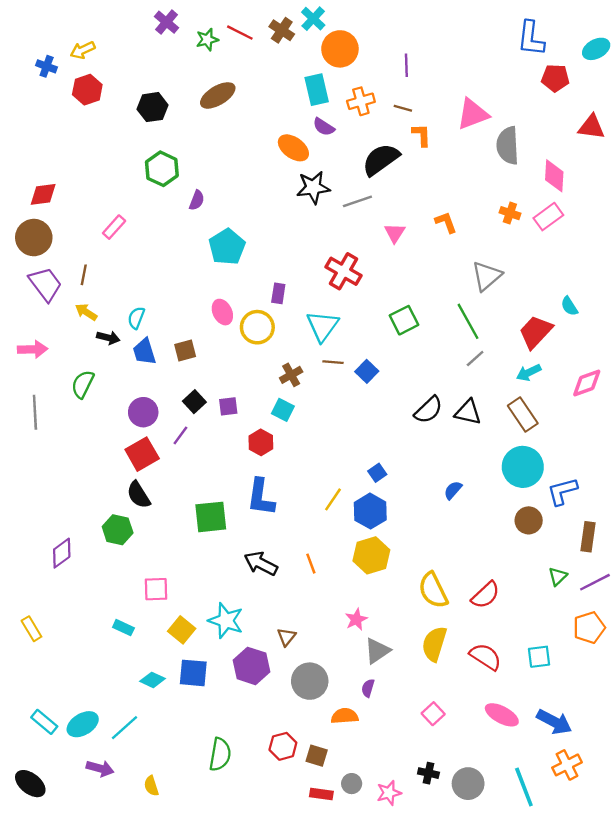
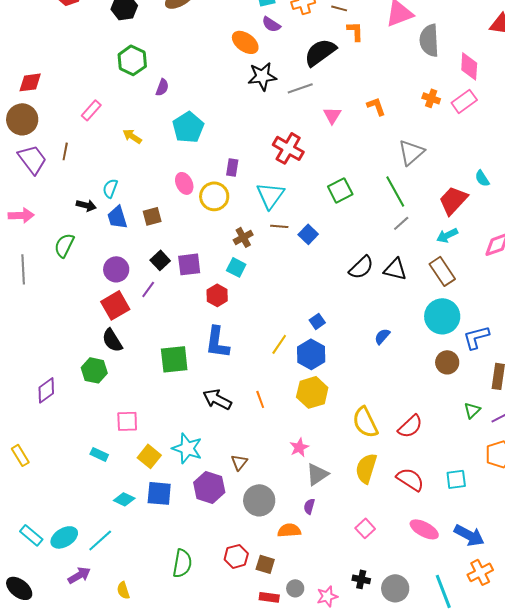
yellow arrow: (86, 312) -> (132, 136), moved
purple square: (228, 406) -> (189, 264), size x1.4
purple arrow: (100, 768) -> (79, 575), turned -45

